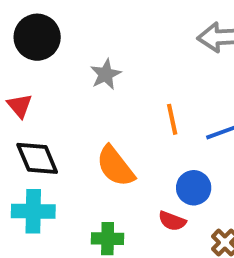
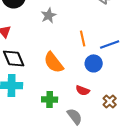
blue circle: (194, 188) -> (94, 63), moved

